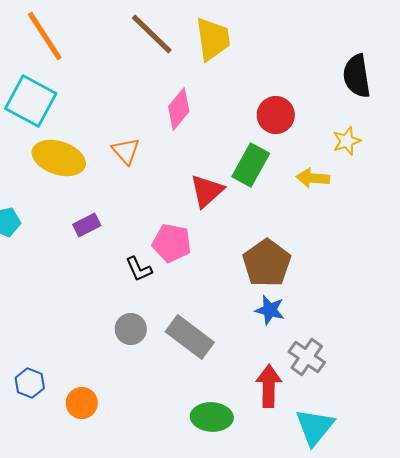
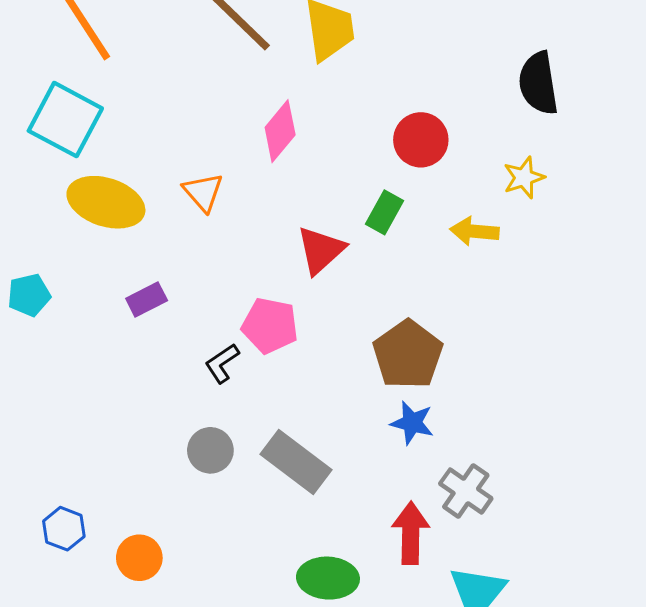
green rectangle: (251, 165) -> (385, 212), size x0.7
black L-shape: (139, 269) -> (222, 363), turned 80

